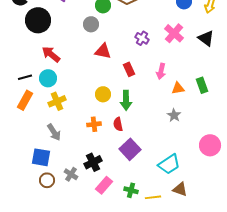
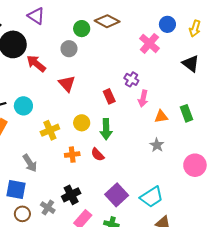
pink cross: (174, 33) -> (149, 43), moved
purple cross: (142, 38) -> (131, 79), moved
red triangle: (103, 51) -> (67, 84), moved, turned 36
red arrow: (51, 54) -> (36, 64), moved
yellow cross: (57, 101) -> (50, 130), moved
red semicircle: (118, 124) -> (98, 155), turned -32
pink circle: (210, 145) -> (195, 165), moved
purple square: (130, 149) -> (117, 195), moved

